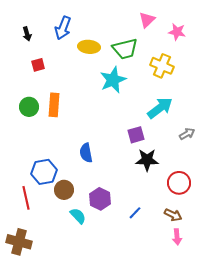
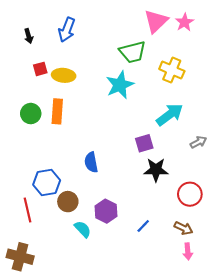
pink triangle: (147, 20) -> (156, 21), size x1.4
pink star: (177, 32) -> (185, 22), moved, turned 30
yellow ellipse: (89, 47) -> (64, 75), moved

